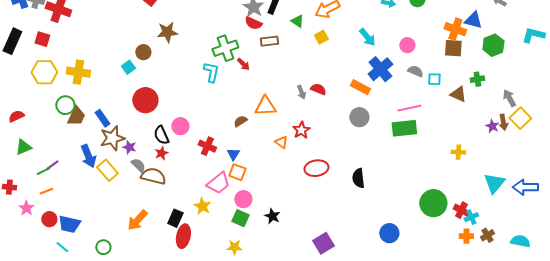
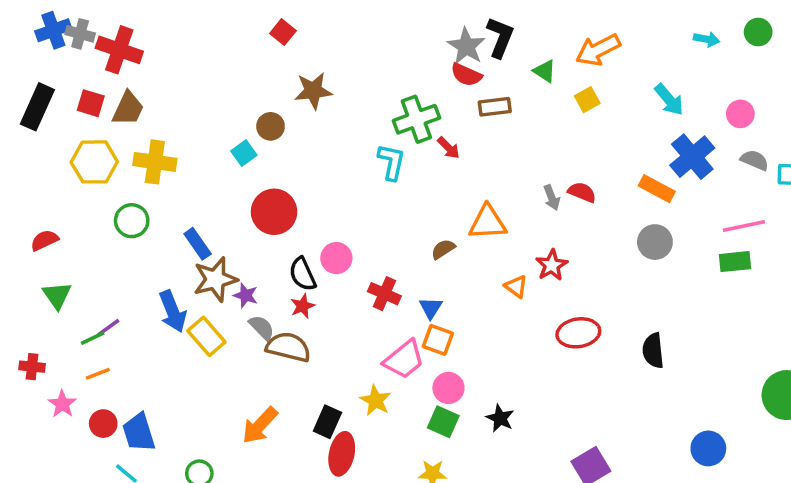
brown trapezoid: (76, 116) -> (128, 109), moved
green rectangle: (404, 128) -> (735, 262), size x0.7
green triangle: (23, 147) -> (57, 295), turned -42
blue trapezoid: (69, 224) -> (139, 432), turned 60

